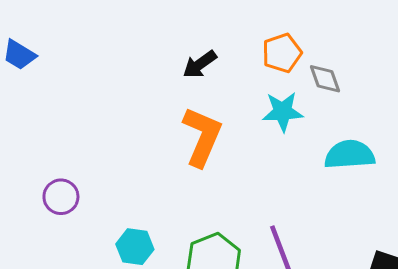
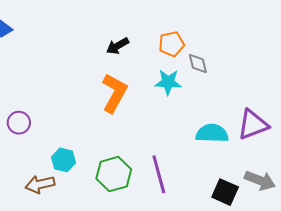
cyan semicircle: (350, 155) -> (212, 133), moved

